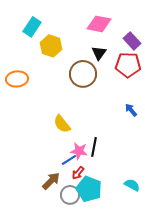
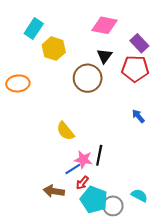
brown arrow: (51, 181) -> (54, 191), turned -126
gray circle: (70, 195) -> (113, 206), moved

